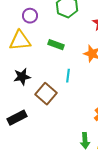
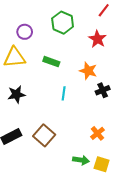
brown square: (46, 94) -> (44, 135), moved
green arrow: (85, 141) -> (81, 160), turned -77

